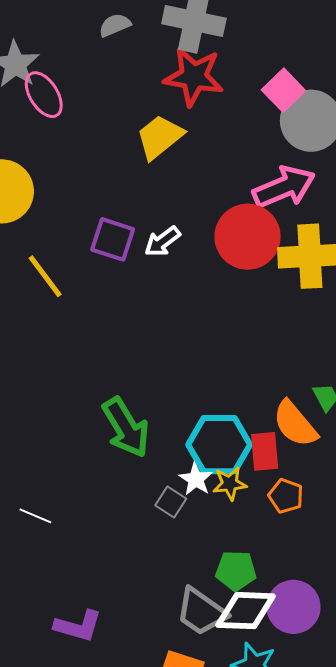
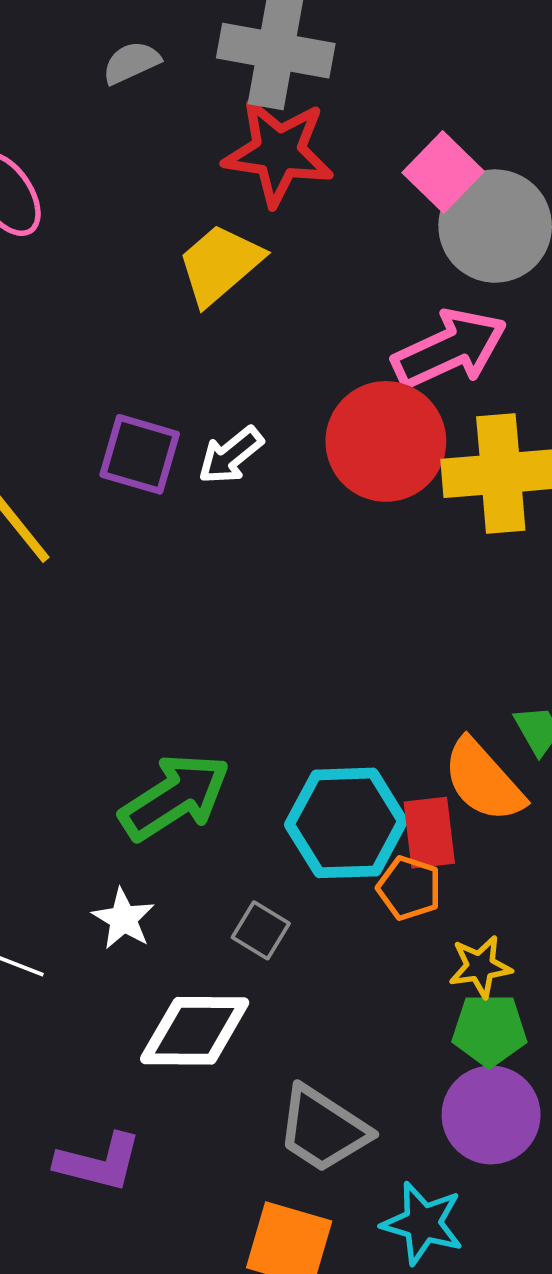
green arrow: (126, 427) -> (175, 797), turned -90
white star: (196, 479) -> (123, 919), moved
yellow star: (230, 484) -> (480, 967), moved
orange pentagon: (286, 496) -> (409, 888), moved
green pentagon: (236, 571) -> (489, 1030), moved
white diamond: (246, 611) -> (195, 1031), moved

